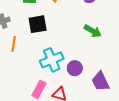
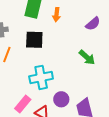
purple circle: (75, 68) -> (61, 99), moved

